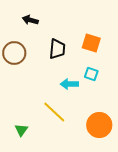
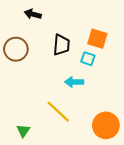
cyan square: (91, 74) -> (88, 59), moved

